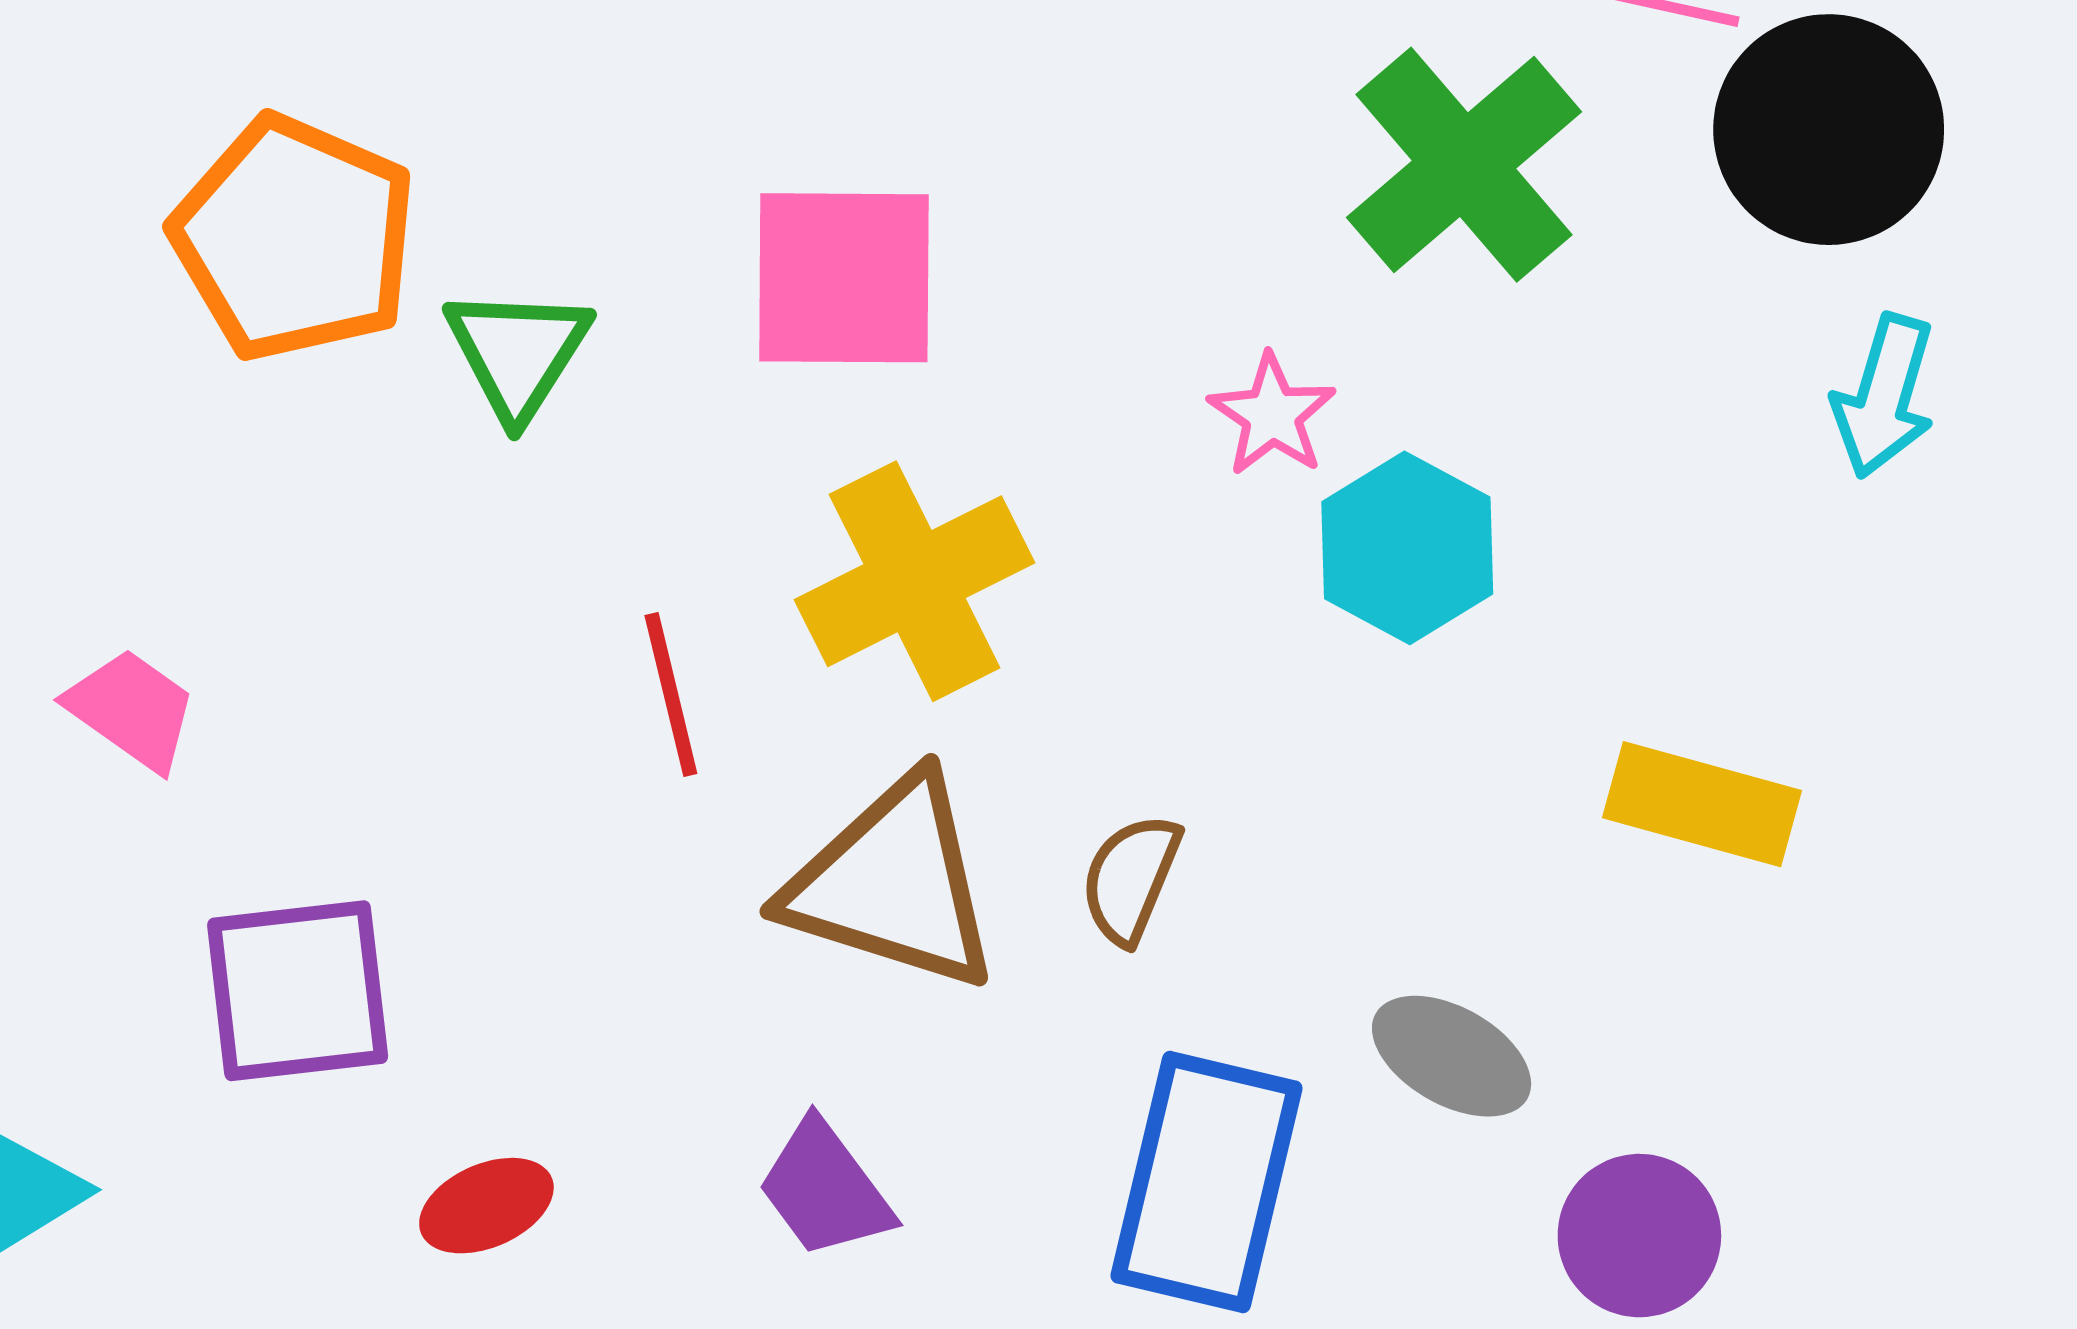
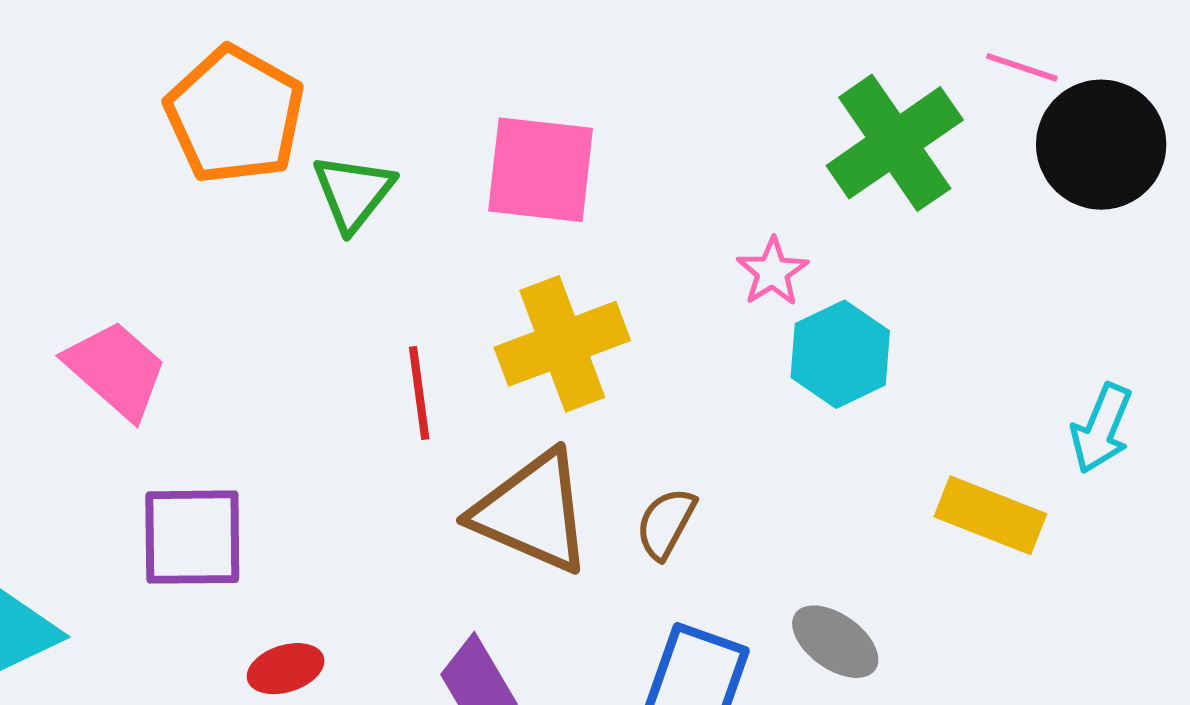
cyan arrow: (1884, 396) -> (1101, 428), moved
pink trapezoid: (132, 710) -> (116, 370), size x1.4

